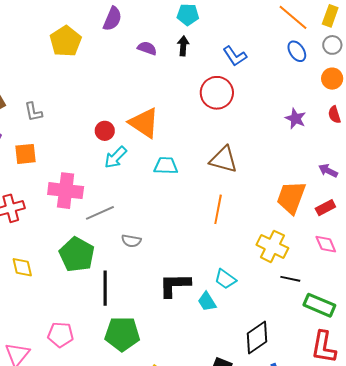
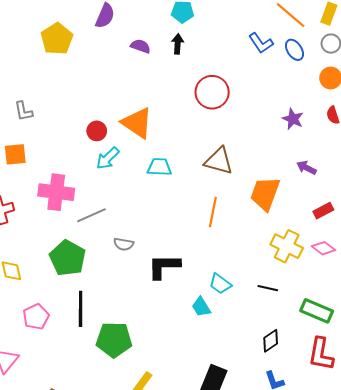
blue L-shape: (235, 56) -> (261, 43), moved
purple arrow: (328, 171) -> (306, 168), moved
orange trapezoid: (291, 197) -> (265, 194), moved
pink diamond: (326, 244) -> (324, 248), turned -30
yellow cross: (272, 246) -> (287, 246), moved
black line: (290, 279) -> (268, 288), moved
black L-shape: (175, 285) -> (164, 266), moved
black line: (105, 288) -> (81, 309), moved
pink pentagon: (60, 335) -> (36, 317), moved, turned -30
black diamond: (257, 338) -> (271, 341), moved, size x0.7

